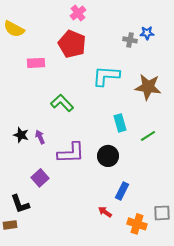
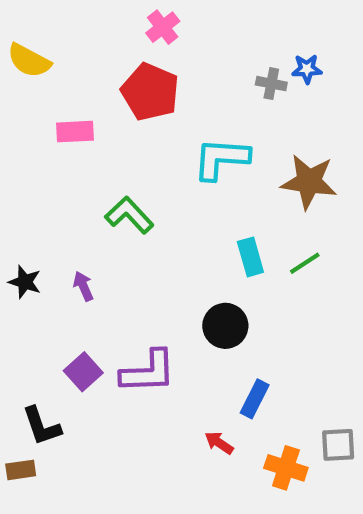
black star: (21, 135) -> (25, 282), moved
green line: (148, 136) -> (305, 263), moved
purple L-shape: (71, 153) -> (148, 372), moved

